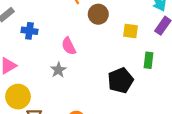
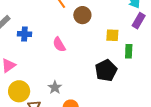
yellow square: (131, 31) -> (112, 35), moved
gray star: (58, 70) -> (55, 87), moved

